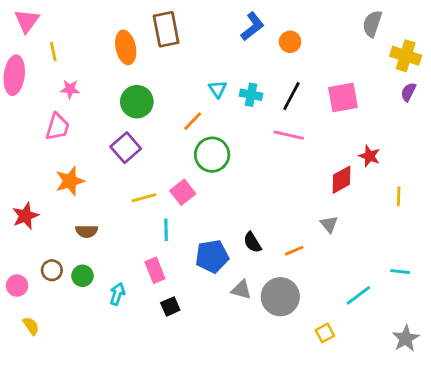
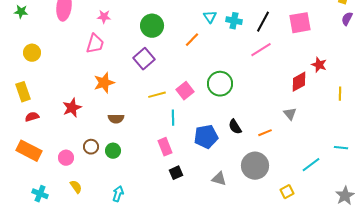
pink line: (289, 135) -> (261, 50), turned -45
green circle: (212, 155) -> (220, 84), moved
gray triangle: (241, 290) -> (219, 179), moved
cyan arrow: (117, 294) -> (118, 194), moved

